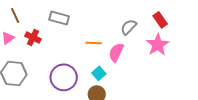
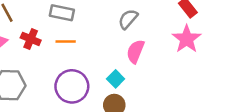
gray semicircle: (129, 27) -> (128, 19), moved
orange line: (94, 43) -> (66, 41), moved

